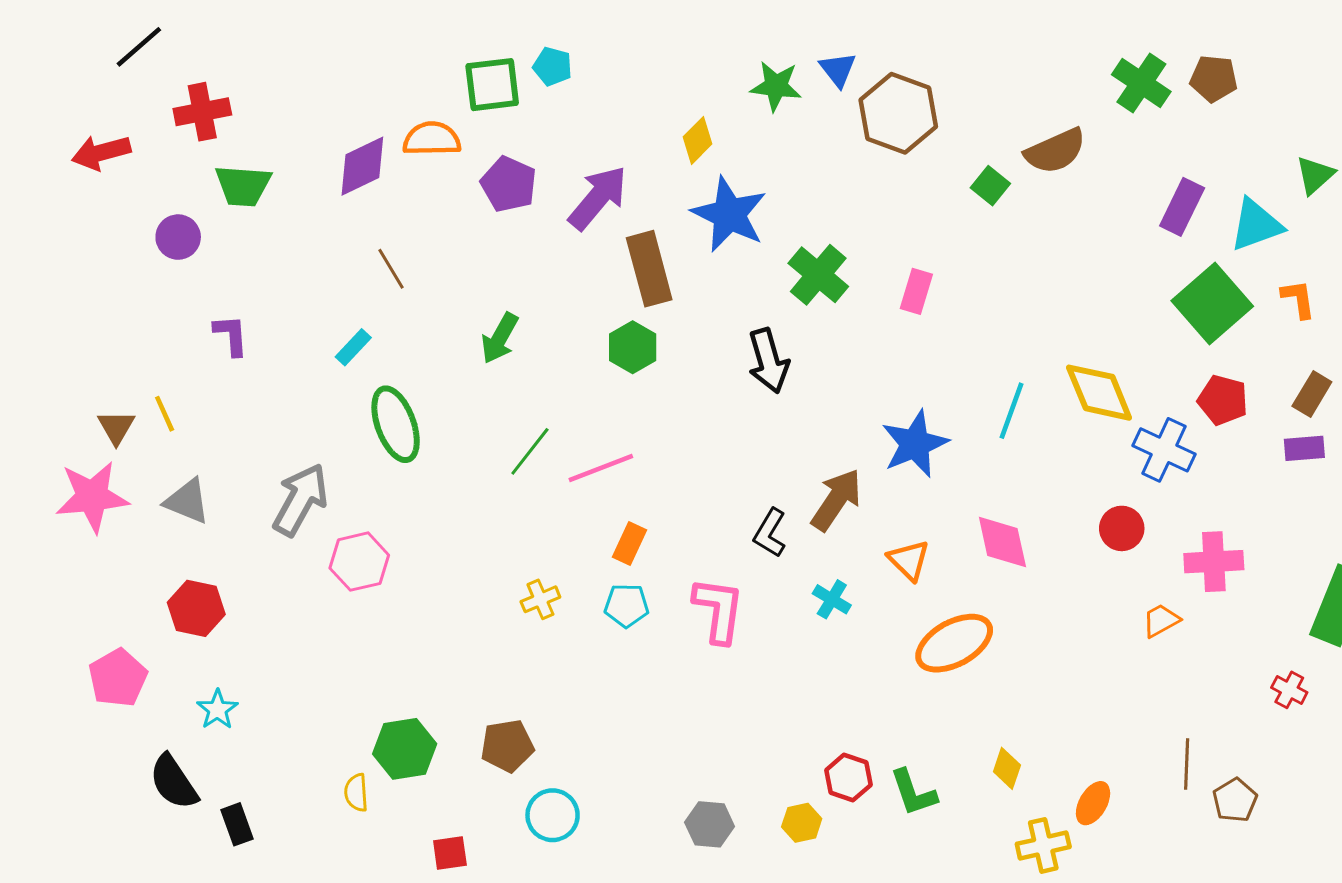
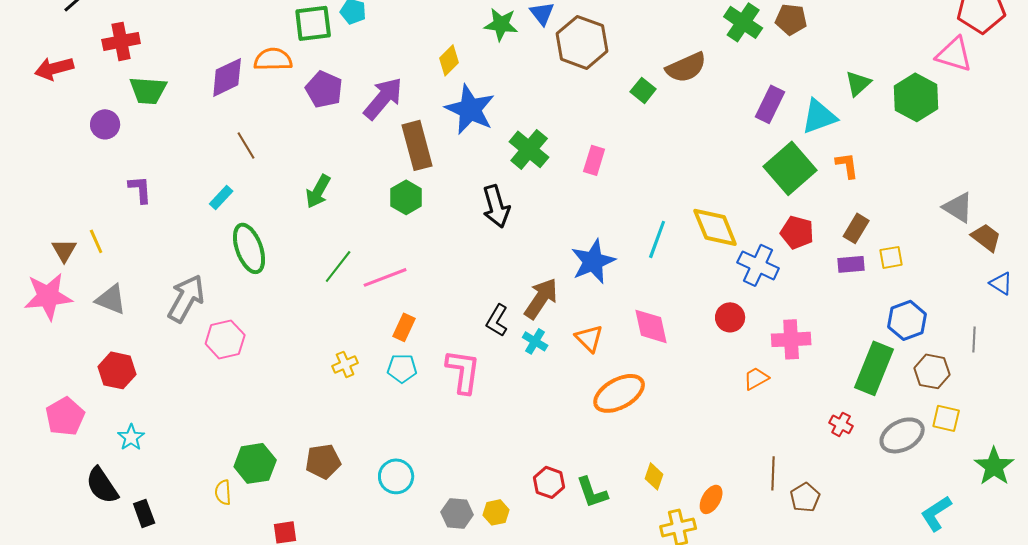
cyan cross: (832, 599) -> (535, 341), moved
cyan circle: (553, 815) -> (396, 476), moved
yellow hexagon: (802, 823) -> (496, 512), moved

